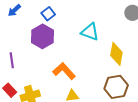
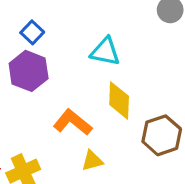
yellow diamond: (116, 54) -> (119, 100), moved

